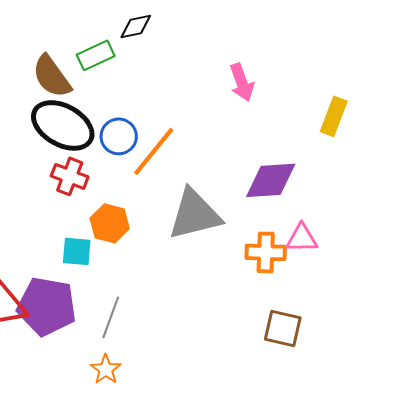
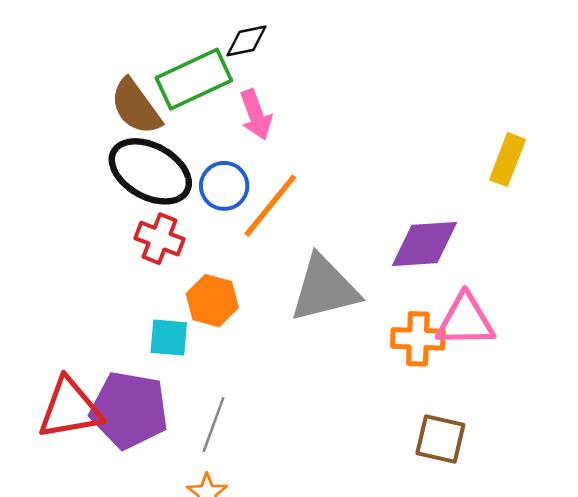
green rectangle: (96, 55) -> (194, 79), size x1.5
pink arrow: (242, 82) -> (256, 115), moved
pink triangle: (302, 238) -> (465, 320), size x1.4

